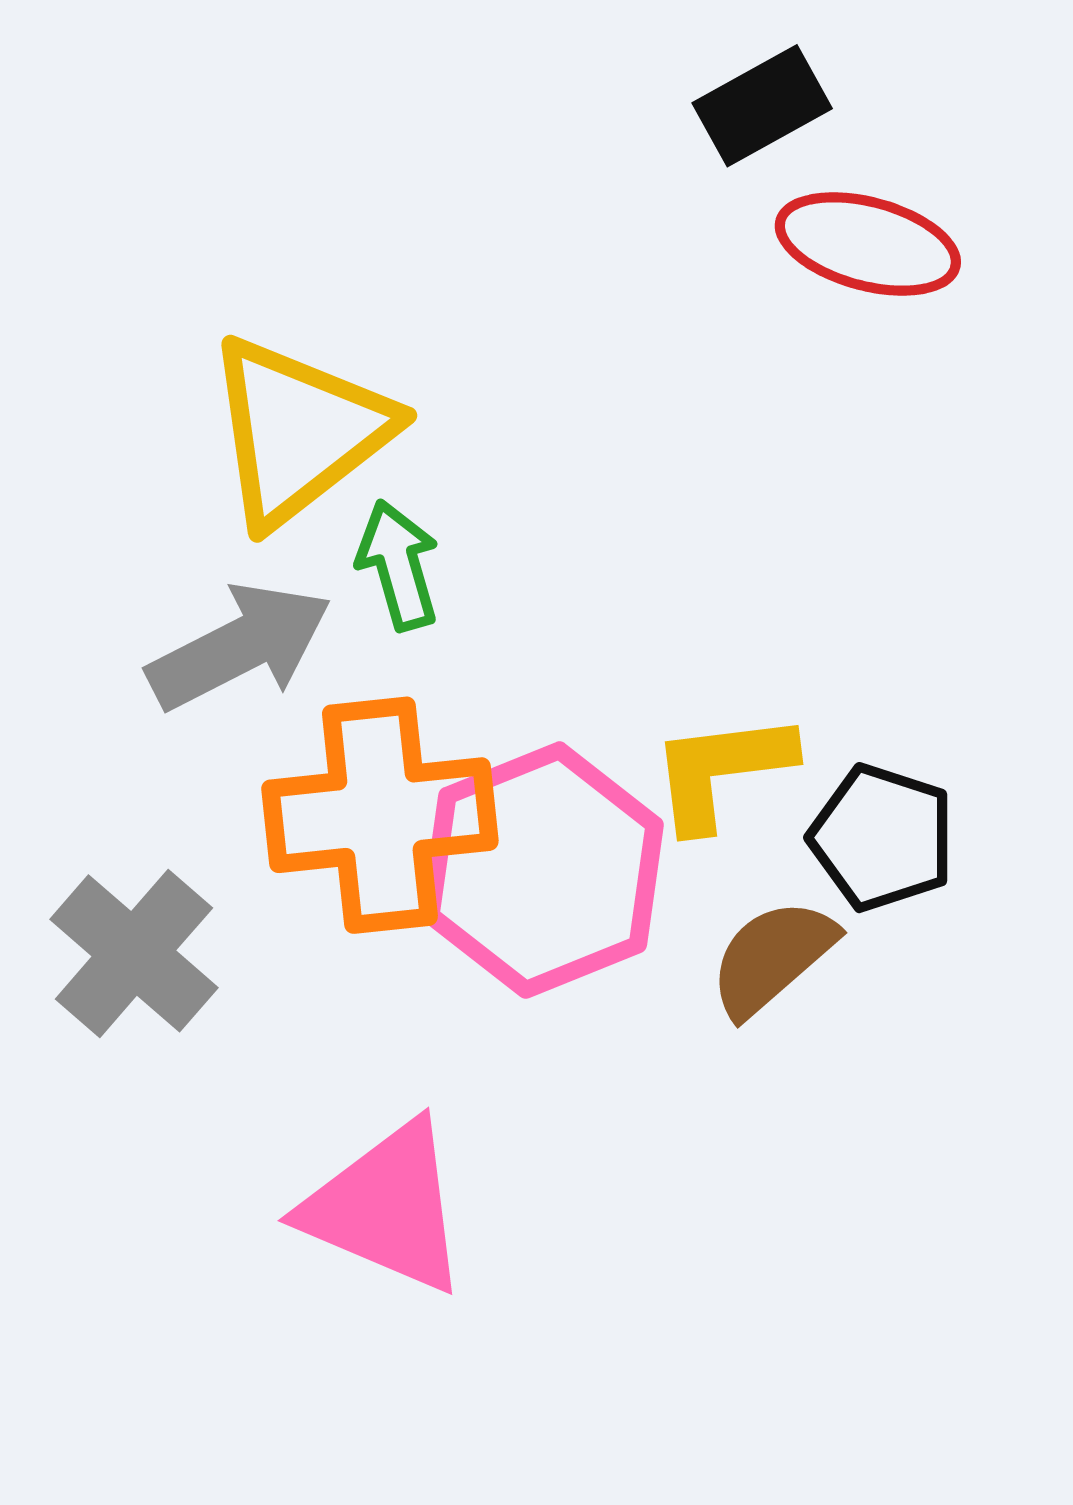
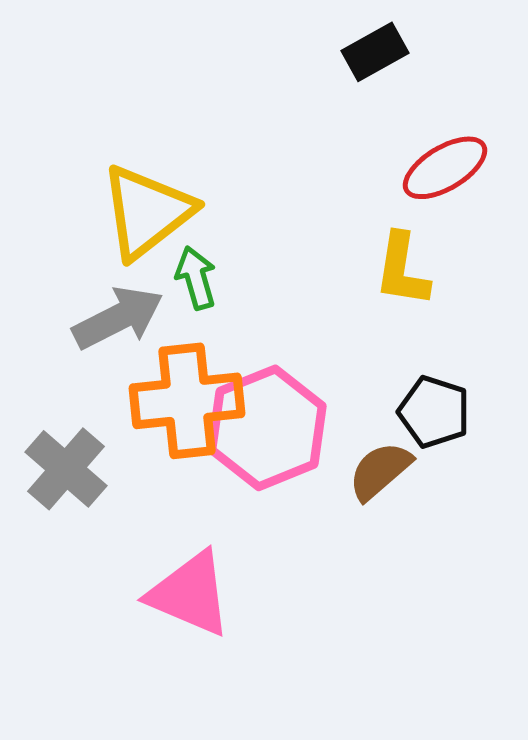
red ellipse: (868, 244) -> (445, 168), moved, turned -46
yellow L-shape: (721, 770) -> (402, 270), moved, turned -74

